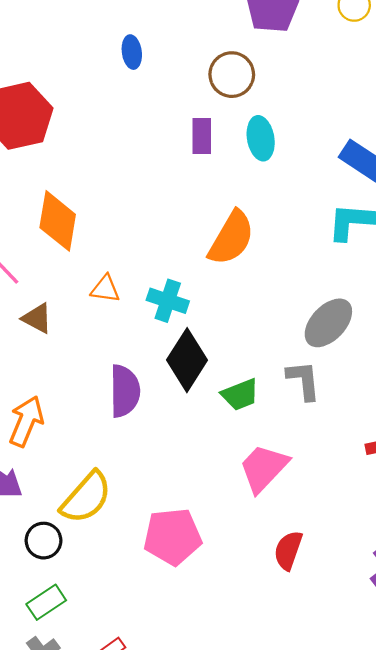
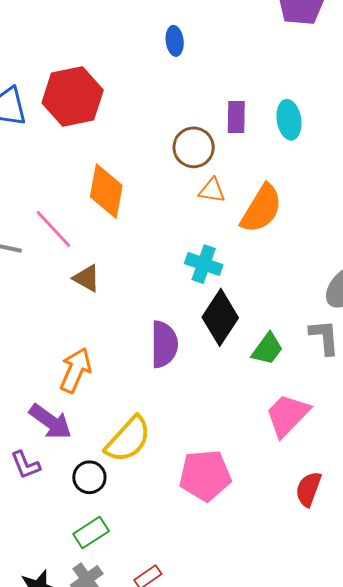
brown circle: (232, 75) -> (194, 147), moved
orange triangle: (105, 289) -> (212, 190), moved
green trapezoid: (240, 395) -> (267, 349), turned -33

